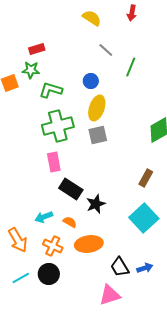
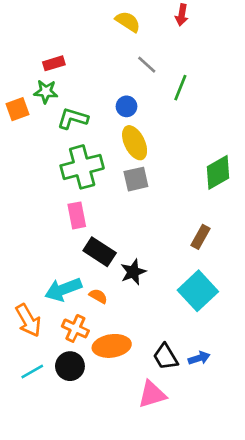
yellow ellipse: (97, 108) -> (135, 143), turned -45
cyan arrow: (44, 217) -> (63, 289), size x1.5
orange ellipse: (89, 244) -> (112, 346), moved

